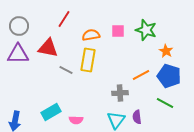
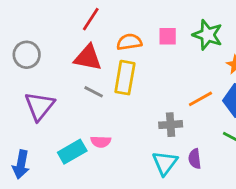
gray circle: (19, 26) -> (27, 55), moved
red triangle: (48, 48) -> (88, 58), moved
purple triangle: (18, 54) -> (39, 106), moved, turned -50
pink semicircle: (76, 120) -> (101, 142), moved

